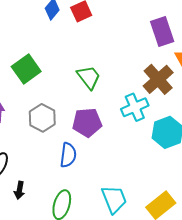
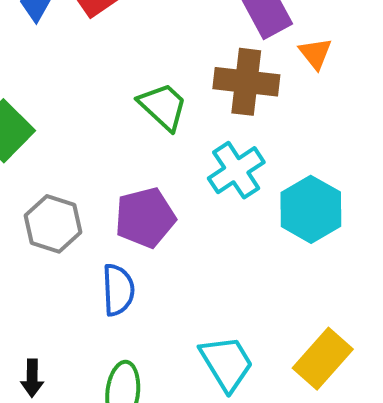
green trapezoid: (89, 77) -> (163, 106), moved
brown cross: (158, 79) -> (246, 82), moved, turned -32

